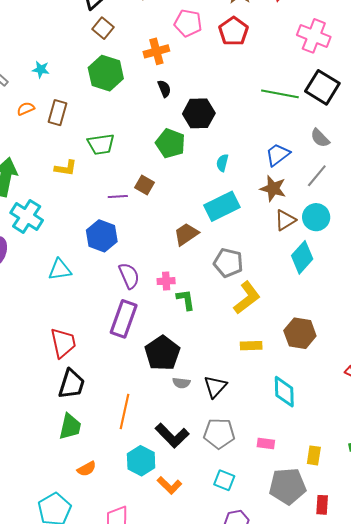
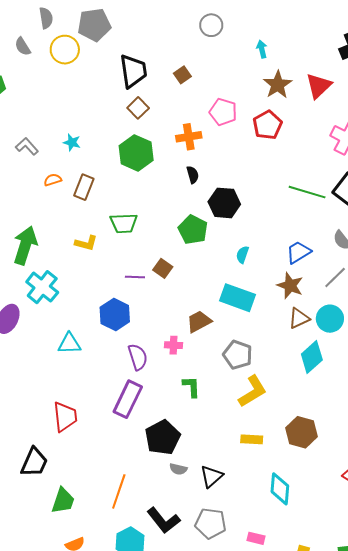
cyan rectangle: (222, 206) -> (237, 298), turned 40
pink cross: (166, 281) -> (174, 345), moved
black trapezoid: (72, 384) -> (34, 462), moved

